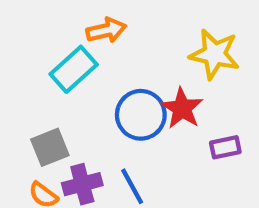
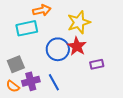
yellow star: (214, 54) -> (79, 22), moved, turned -30
cyan rectangle: (74, 69) -> (27, 28), turned 30

